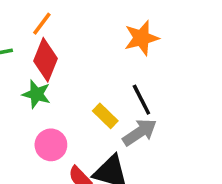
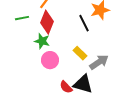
black line: (141, 100) -> (84, 23), moved
pink circle: (51, 145) -> (50, 60), moved

